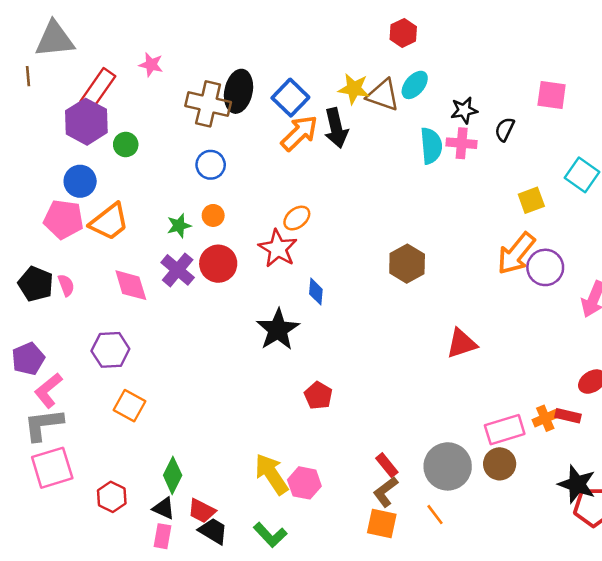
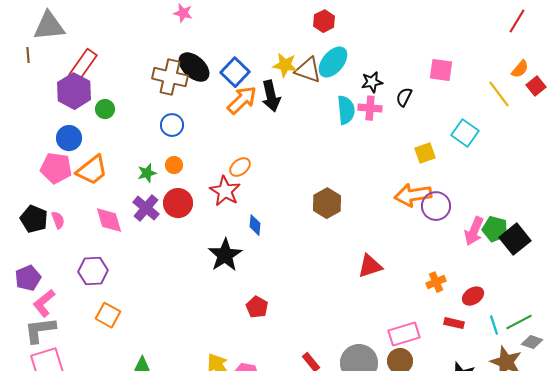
pink star: (151, 65) -> (183, 13), moved
cyan ellipse: (415, 85) -> (333, 62), size x1.4
black ellipse: (238, 91) -> (194, 67), turned -60
orange arrow: (516, 254) -> (413, 195), turned 42
orange cross: (545, 418) -> (436, 282), moved

